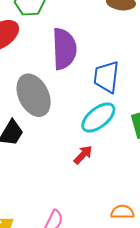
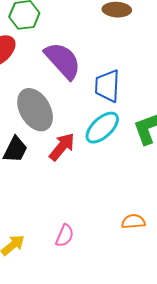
purple semicircle: (64, 49) -> (63, 61), turned -36
red arrow: (83, 155) -> (62, 147), moved, size x1.4

